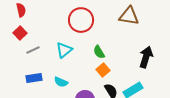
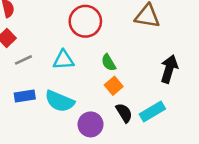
cyan triangle: (64, 50) -> (63, 60), turned 36
cyan semicircle: (61, 82) -> (60, 101), size x1.6

